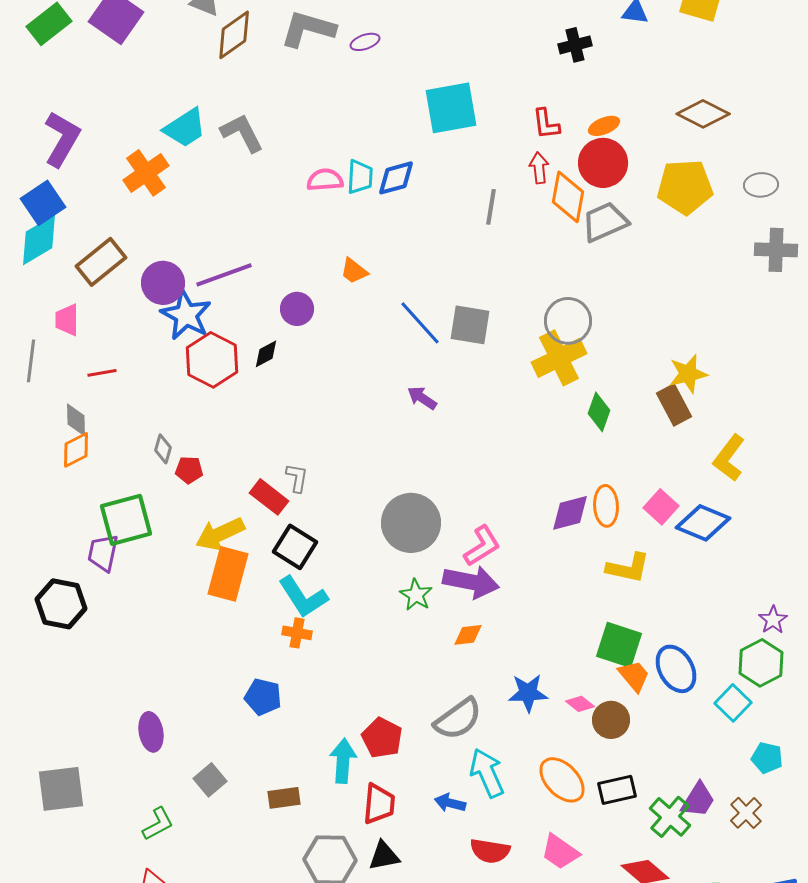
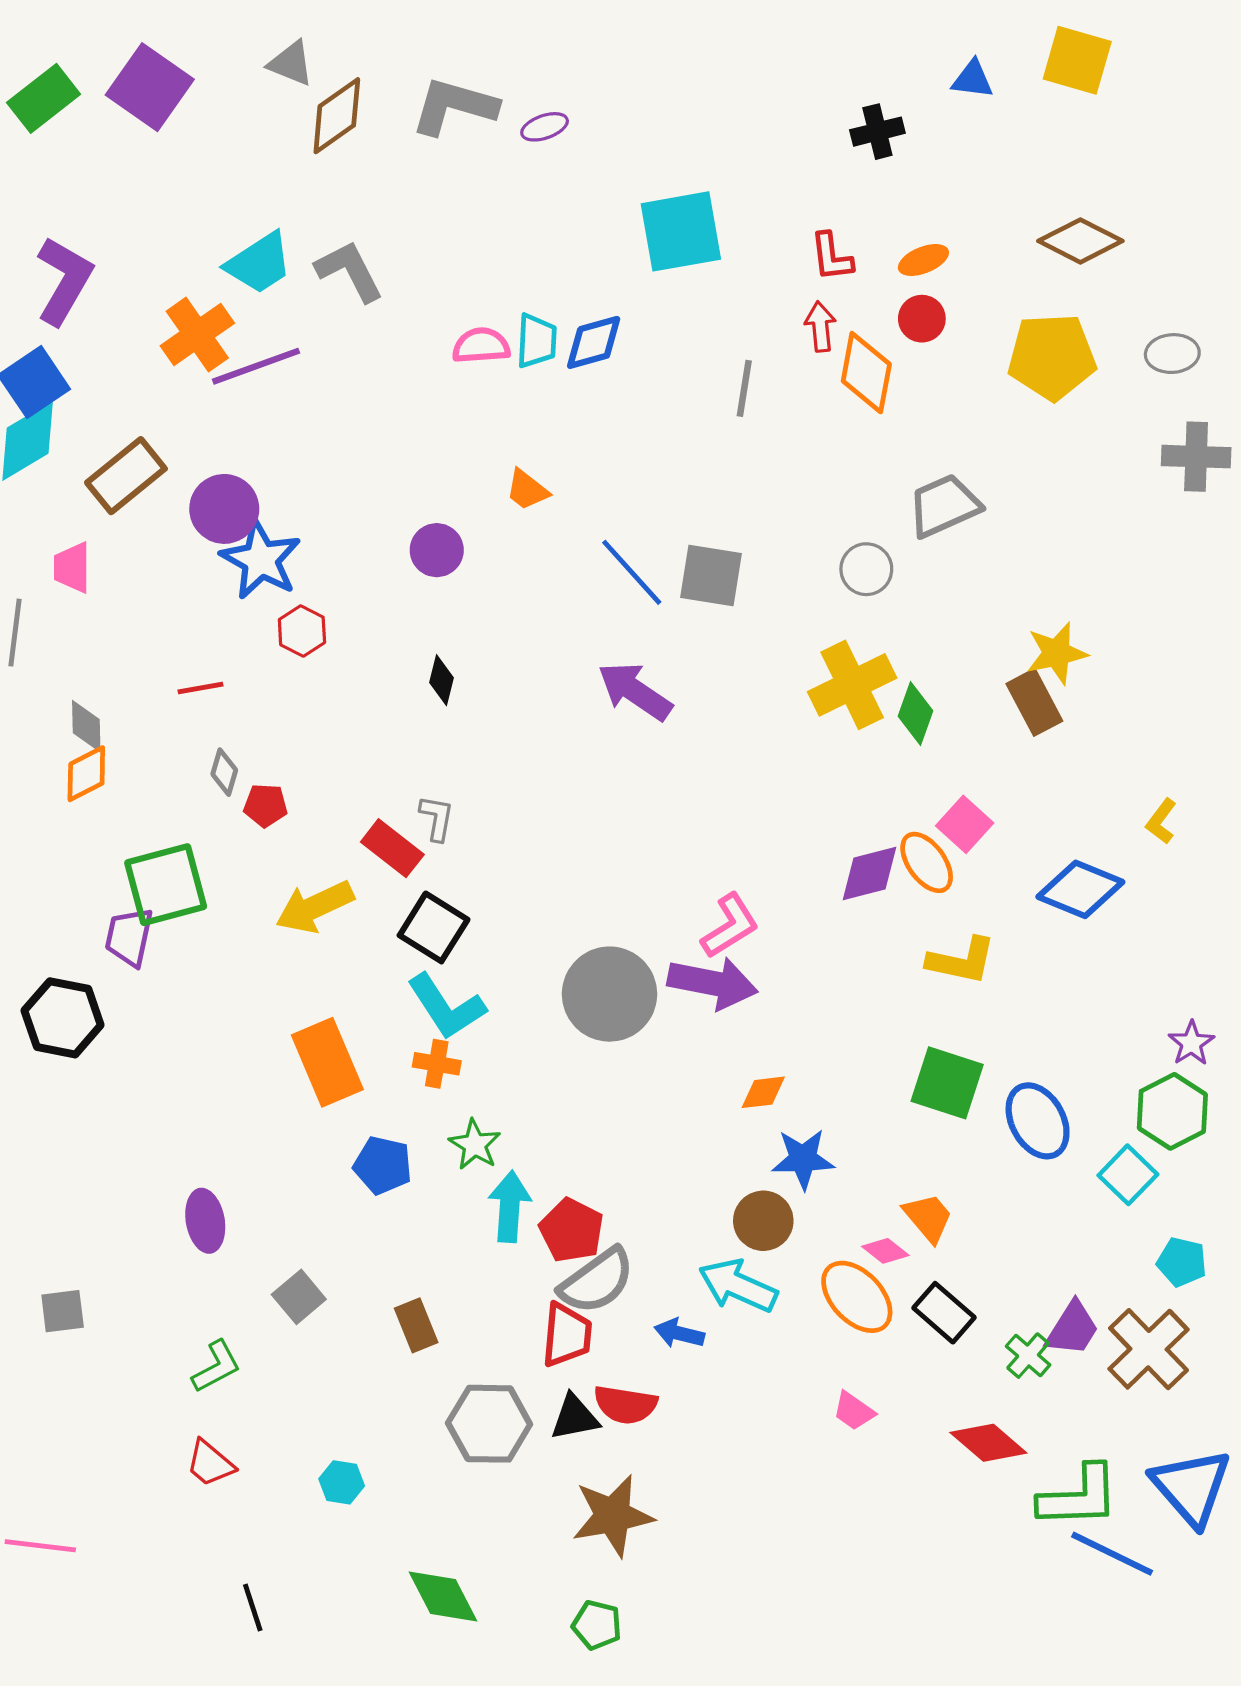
red circle: (603, 163) -> (922, 319), size x0.6
gray trapezoid: (605, 222) -> (944, 506), moved
purple line: (224, 275) -> (256, 366), moved
gray circle: (568, 321) -> (866, 569), size x0.7
black diamond: (266, 354) -> (441, 680), moved, turned -48
yellow cross: (559, 358) -> (852, 685), moved
red hexagon: (212, 360) -> (302, 631), size x0.6
red line: (102, 373) -> (200, 688), moved
purple arrow: (422, 398) -> (635, 691), size x1.6
yellow L-shape: (729, 458) -> (1161, 821), moved, size x0.6
orange ellipse: (606, 506) -> (927, 862), turned -33
pink square: (661, 507) -> (965, 824), moved
gray circle: (411, 523) -> (610, 994), moved
orange rectangle: (228, 574) -> (327, 1062), moved, turned -38
green star: (416, 595) -> (475, 1145), moved
orange diamond: (468, 635) -> (763, 1092), moved
orange trapezoid: (634, 676) -> (928, 1218), moved
pink diamond: (580, 704) -> (885, 1251), moved
gray semicircle: (458, 719) -> (597, 1281), moved
brown circle: (611, 720) -> (763, 1221), moved
cyan arrow: (343, 761) -> (510, 1206), moved
cyan arrow: (487, 773) -> (738, 1286), turned -42
gray square: (61, 789) -> (63, 1311), size x0.6
black rectangle: (617, 790) -> (944, 1313), turned 54
brown rectangle: (284, 798) -> (416, 1325), turned 76
brown cross: (746, 813) -> (1149, 1349), size x1.6
green cross: (670, 817) -> (1028, 1356), size x0.7
red semicircle: (490, 851) -> (625, 1405), moved
pink trapezoid: (560, 852) -> (854, 1411), size x0.7

